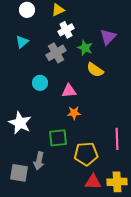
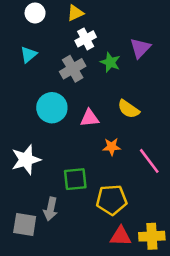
yellow semicircle: (95, 70) -> (128, 109), moved
cyan circle: (40, 83) -> (52, 108), size x1.5
orange star: (74, 113) -> (112, 147), moved
white star: (20, 123) -> (26, 160), turned 30
pink line: (117, 139) -> (149, 161), moved, turned -35

